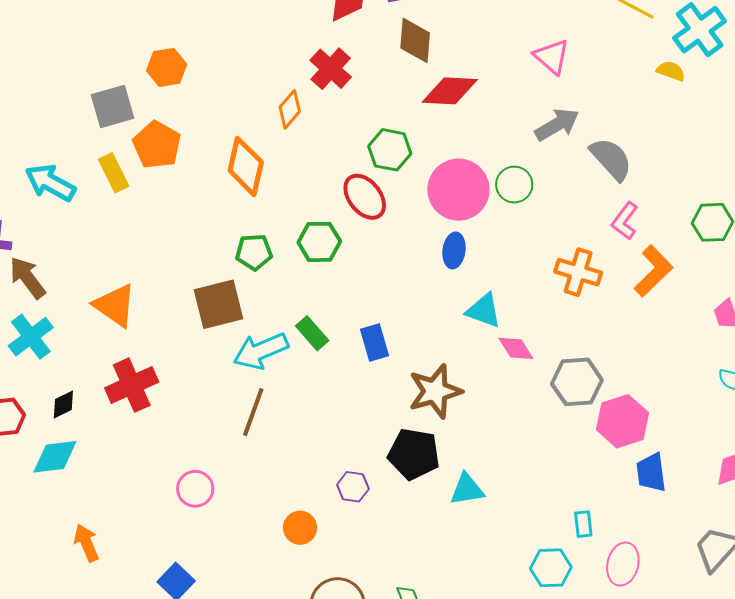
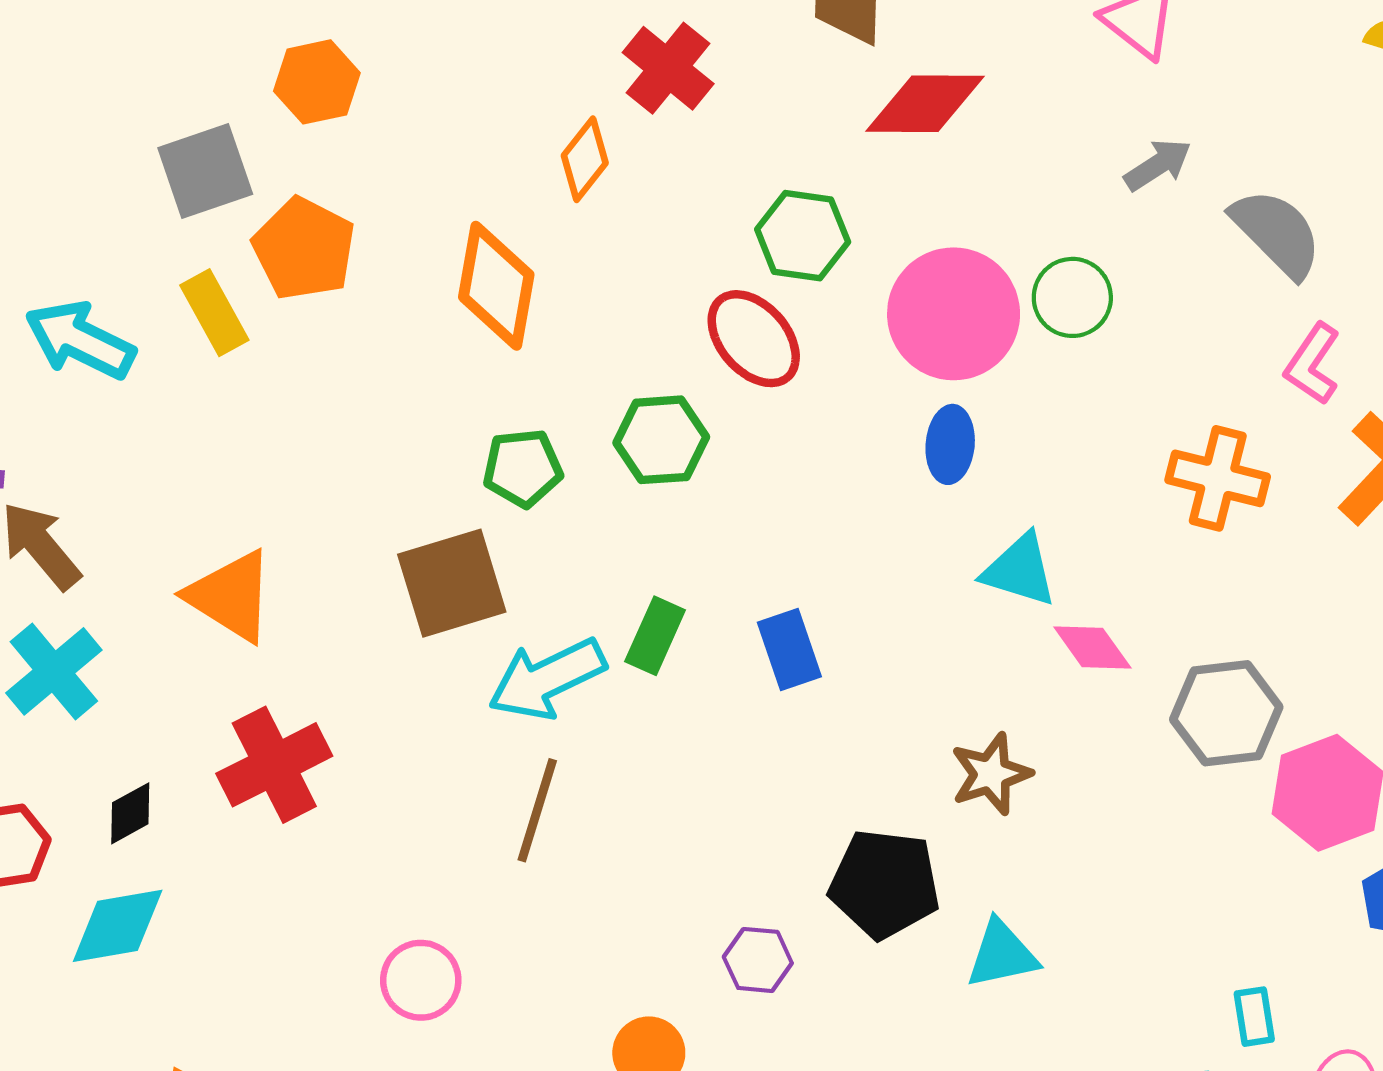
gray arrow: (557, 125) -> (1158, 165), size x0.7
green rectangle: (312, 333) -> (655, 636), turned 68
brown star: (435, 391) -> (991, 774), moved, size x0.7

